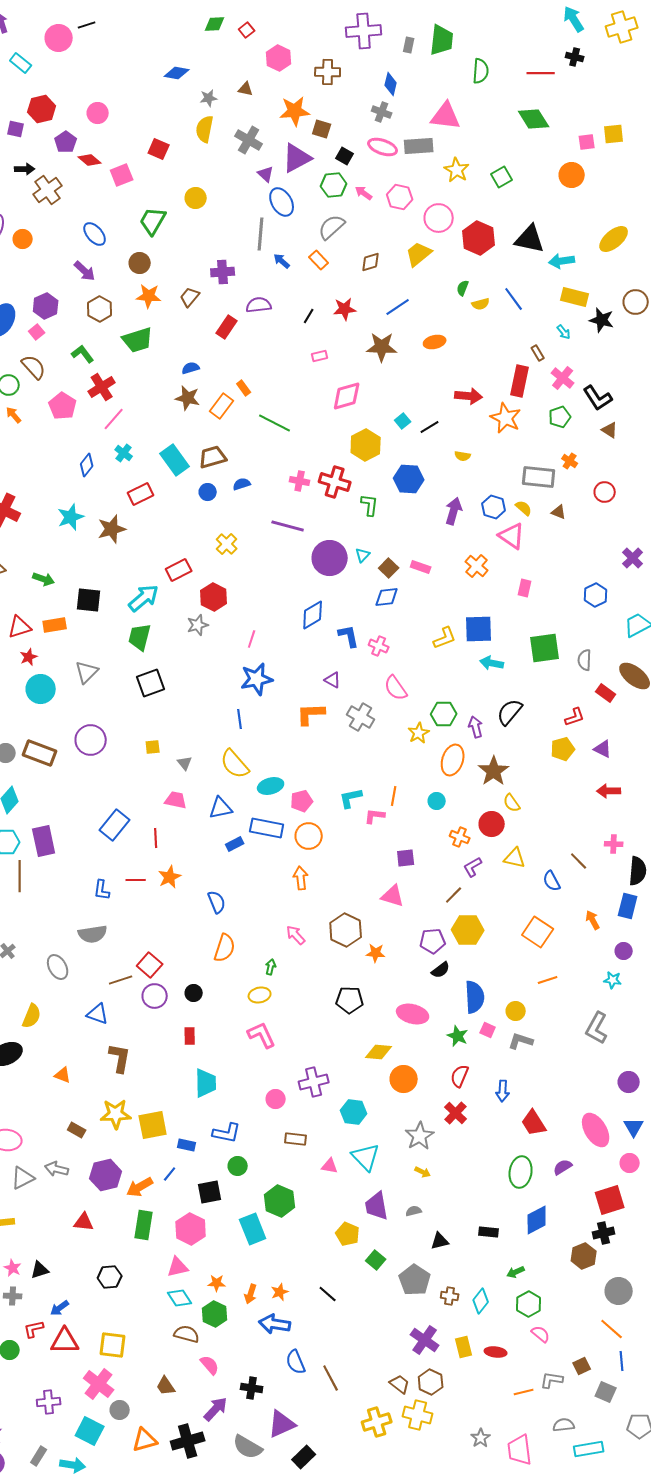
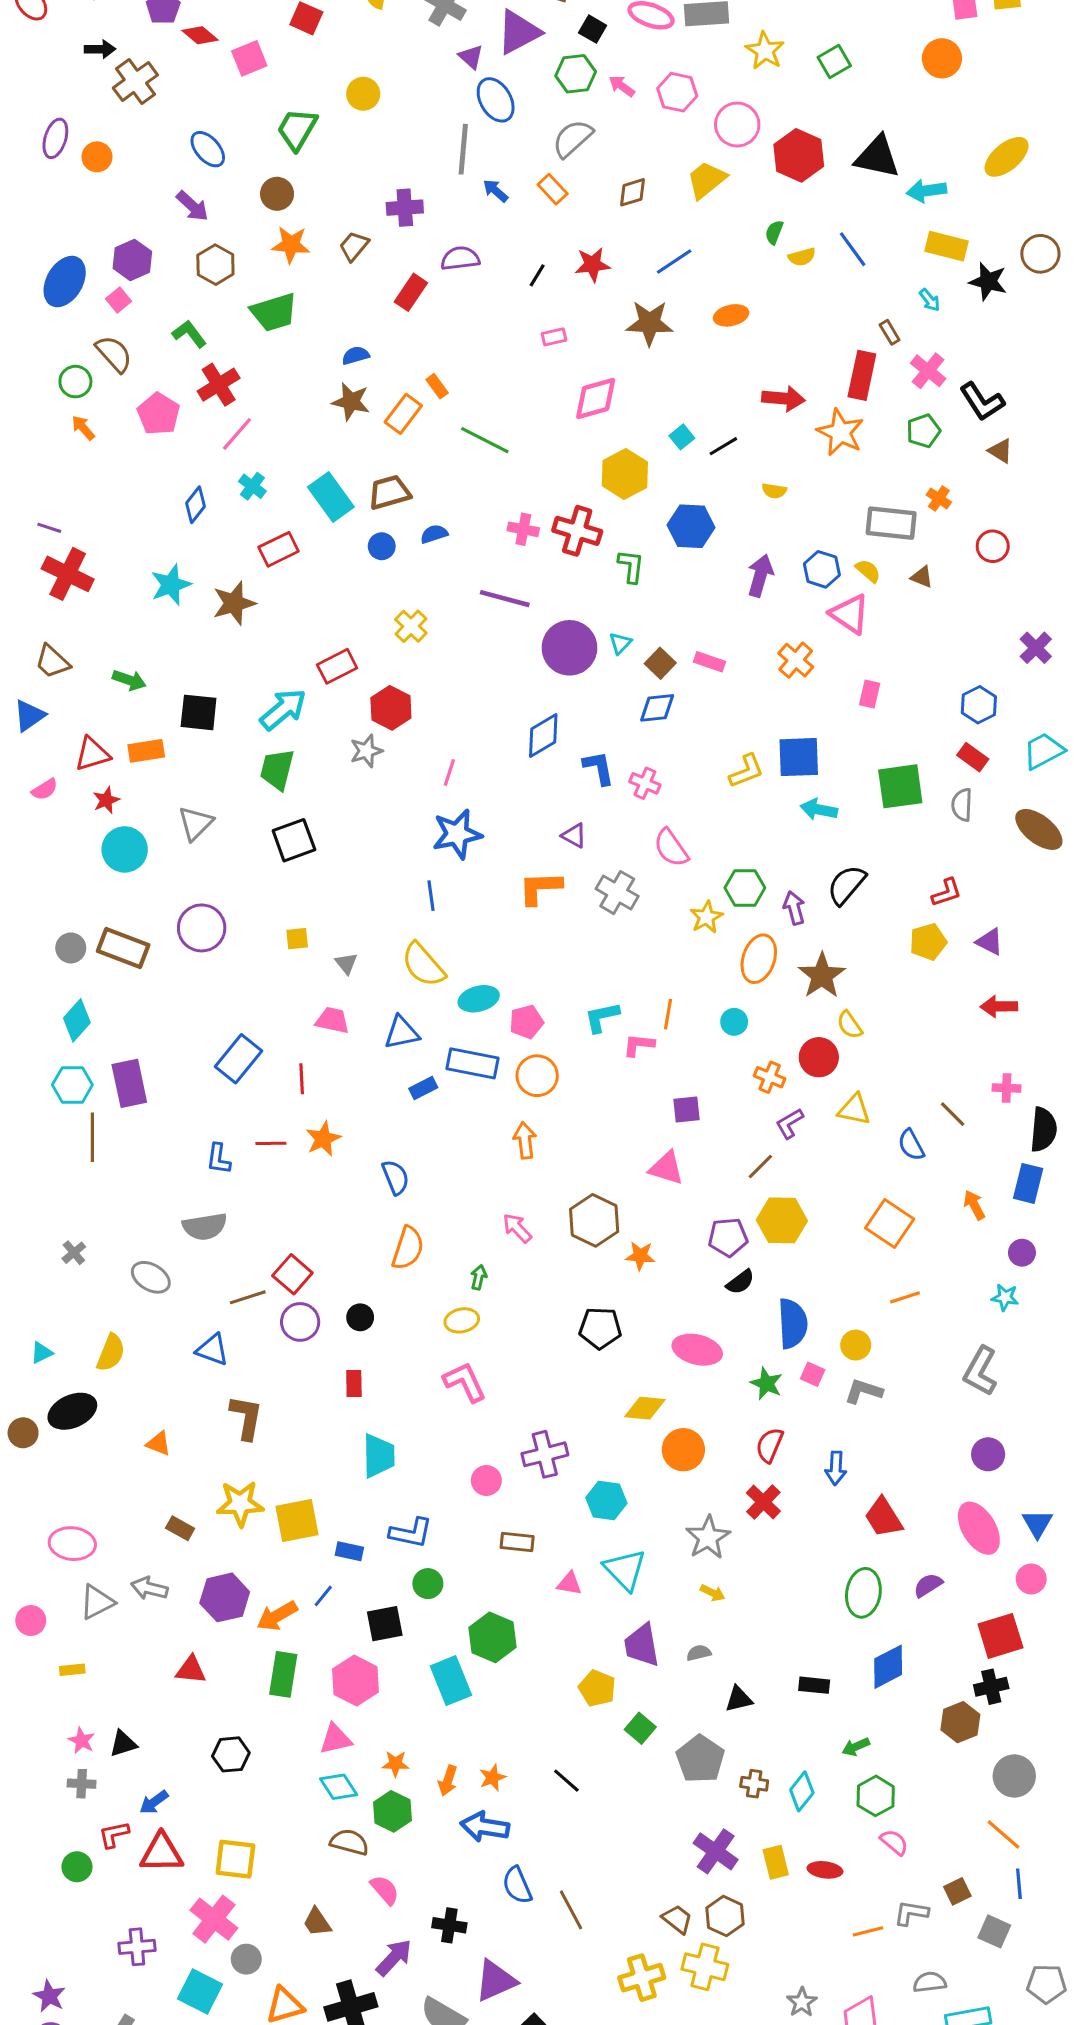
red rectangle: (606, 693) -> (973, 757), moved
gray ellipse: (58, 967) -> (151, 1277), turned -30
purple circle: (629, 1082) -> (988, 1454), moved

